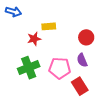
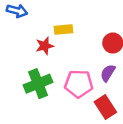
purple semicircle: (82, 60) -> (108, 73), turned 56

